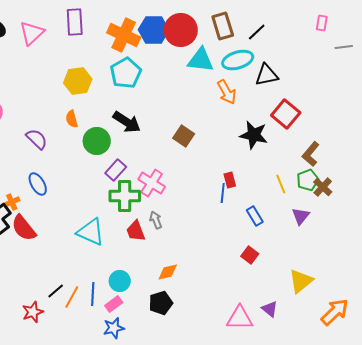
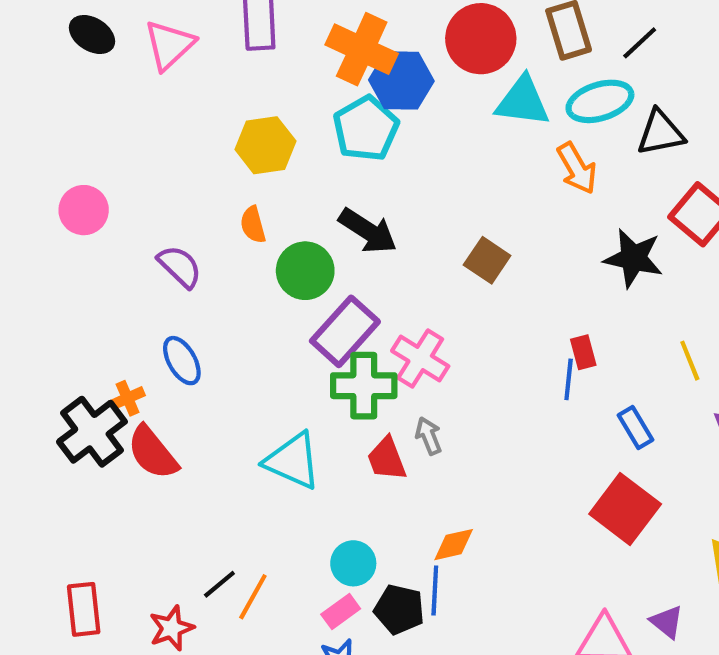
blue hexagon: (154, 30) -> (401, 80), moved
purple rectangle: (116, 170) -> (345, 331), size x1.5
red square: (250, 255) -> (625, 509), size x1.8
blue line: (93, 294) -> (435, 591), moved
black pentagon: (161, 303) -> (399, 609), moved, turned 30

